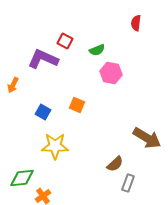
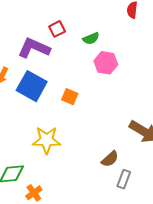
red square: (65, 41) -> (57, 29), turned 35
blue square: (43, 112) -> (32, 86), moved, size x1.8

